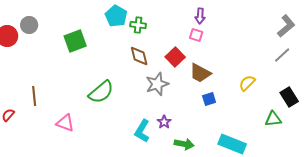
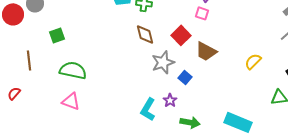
green square: (75, 41) -> (57, 35), moved, size x0.7
green semicircle: (101, 92) -> (73, 70), moved, turned -128
brown line: (34, 96) -> (29, 60), moved
blue square: (209, 99) -> (185, 77), moved, turned -32

